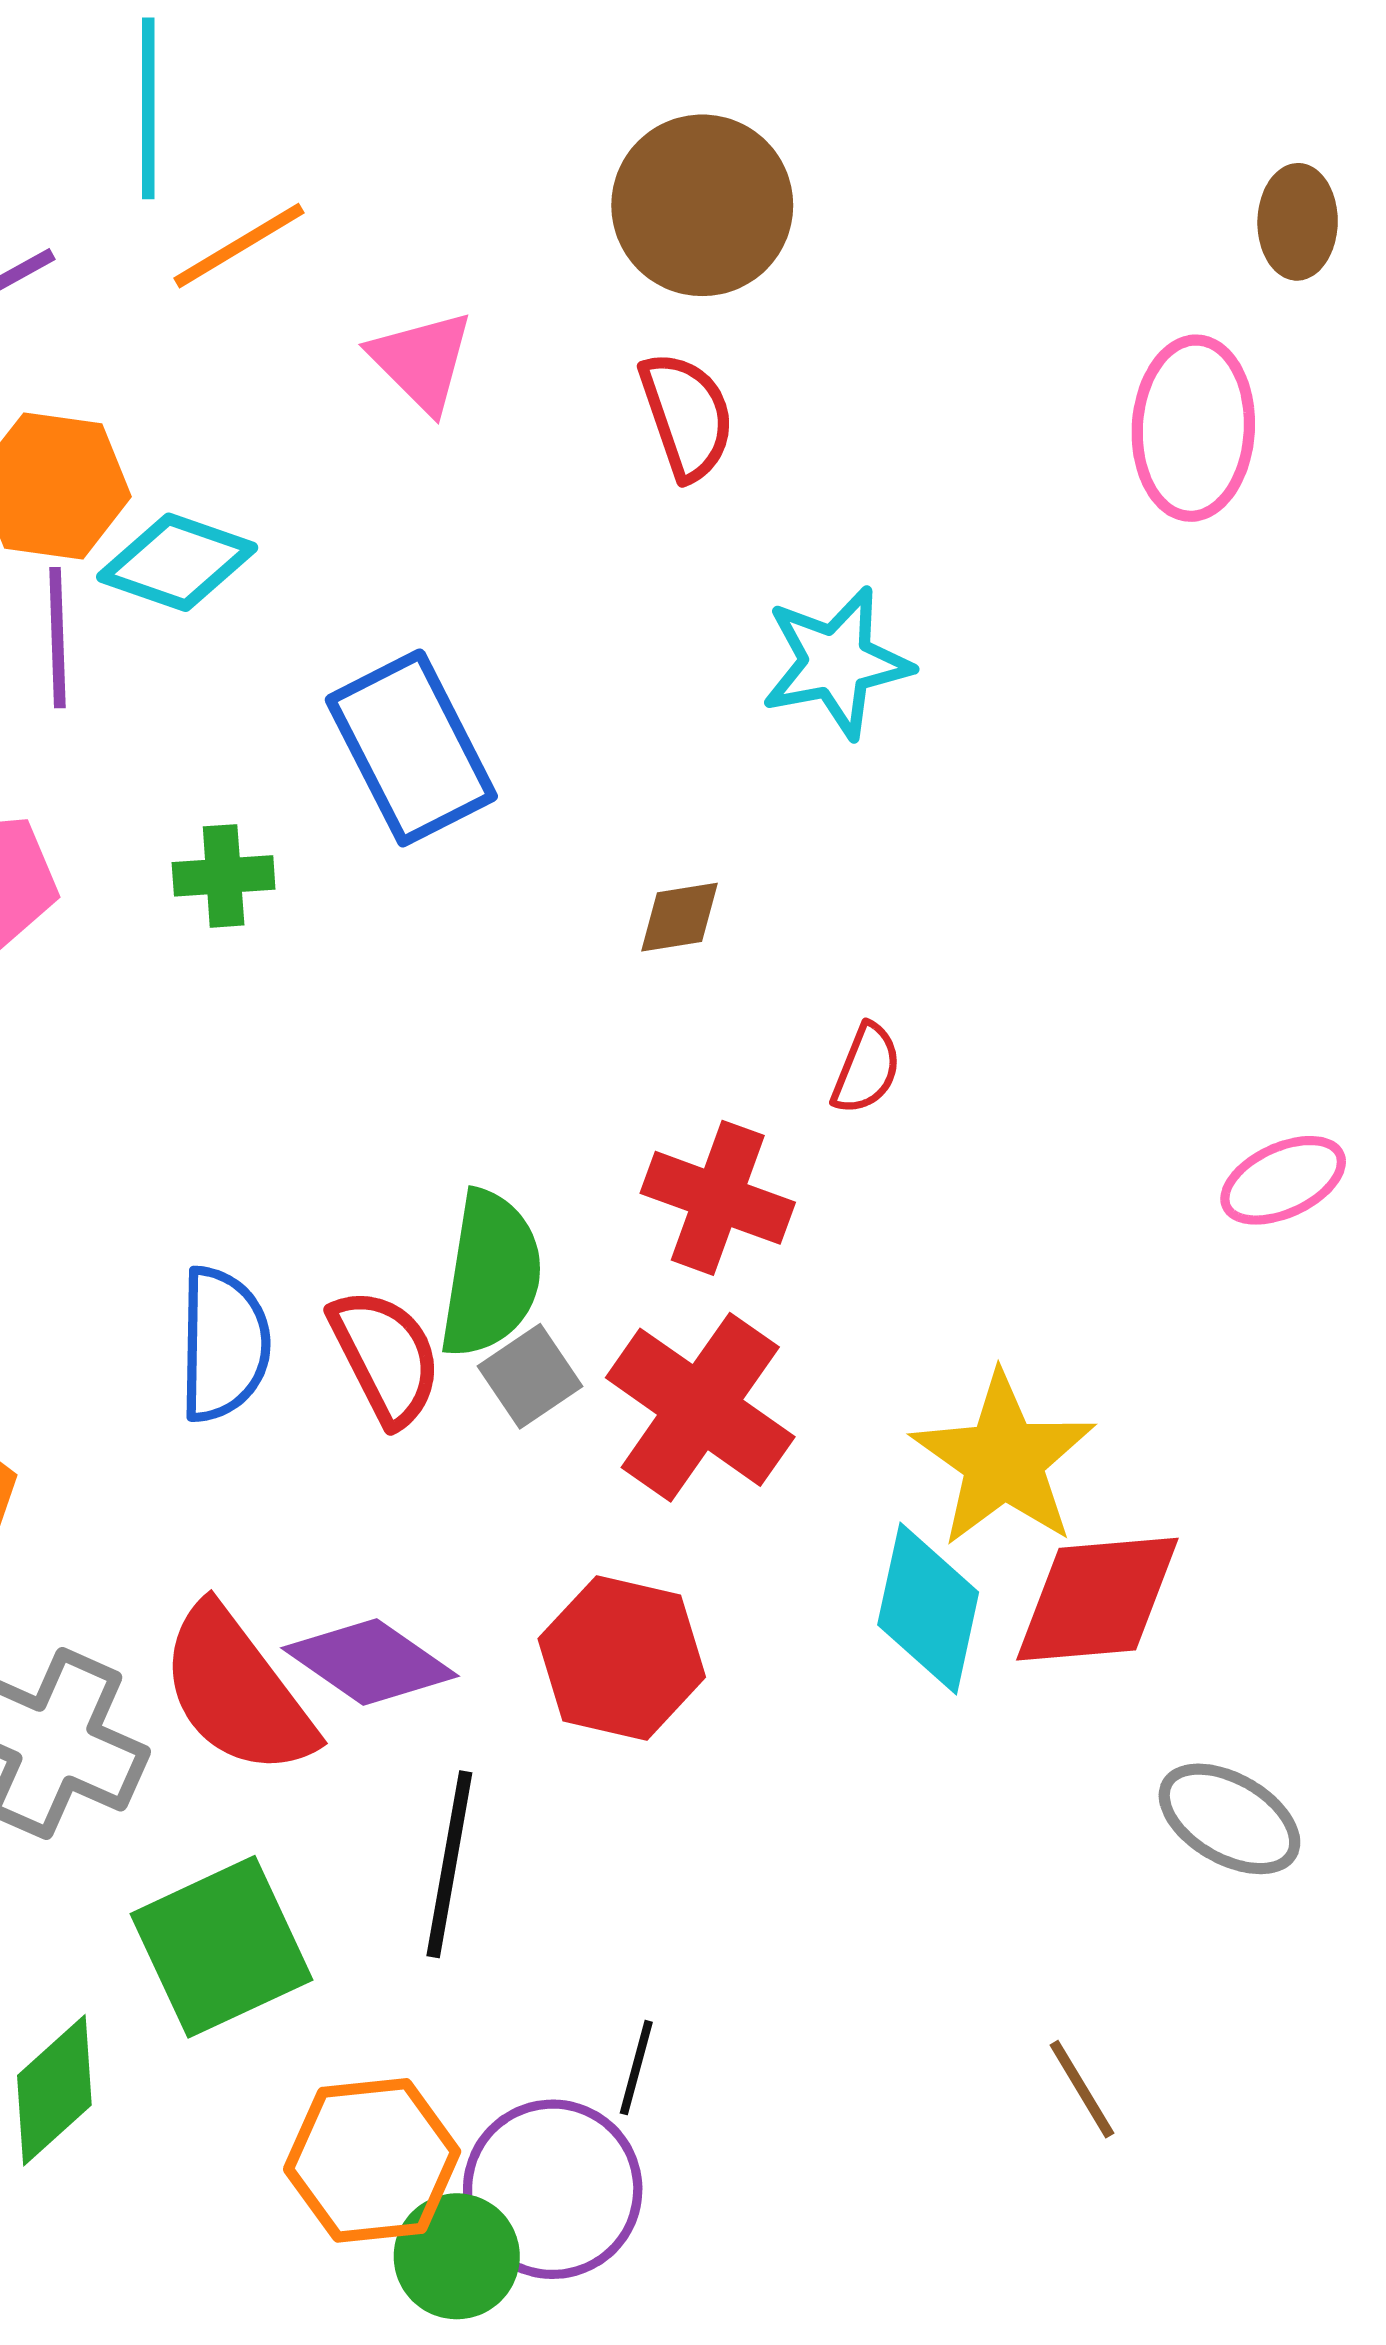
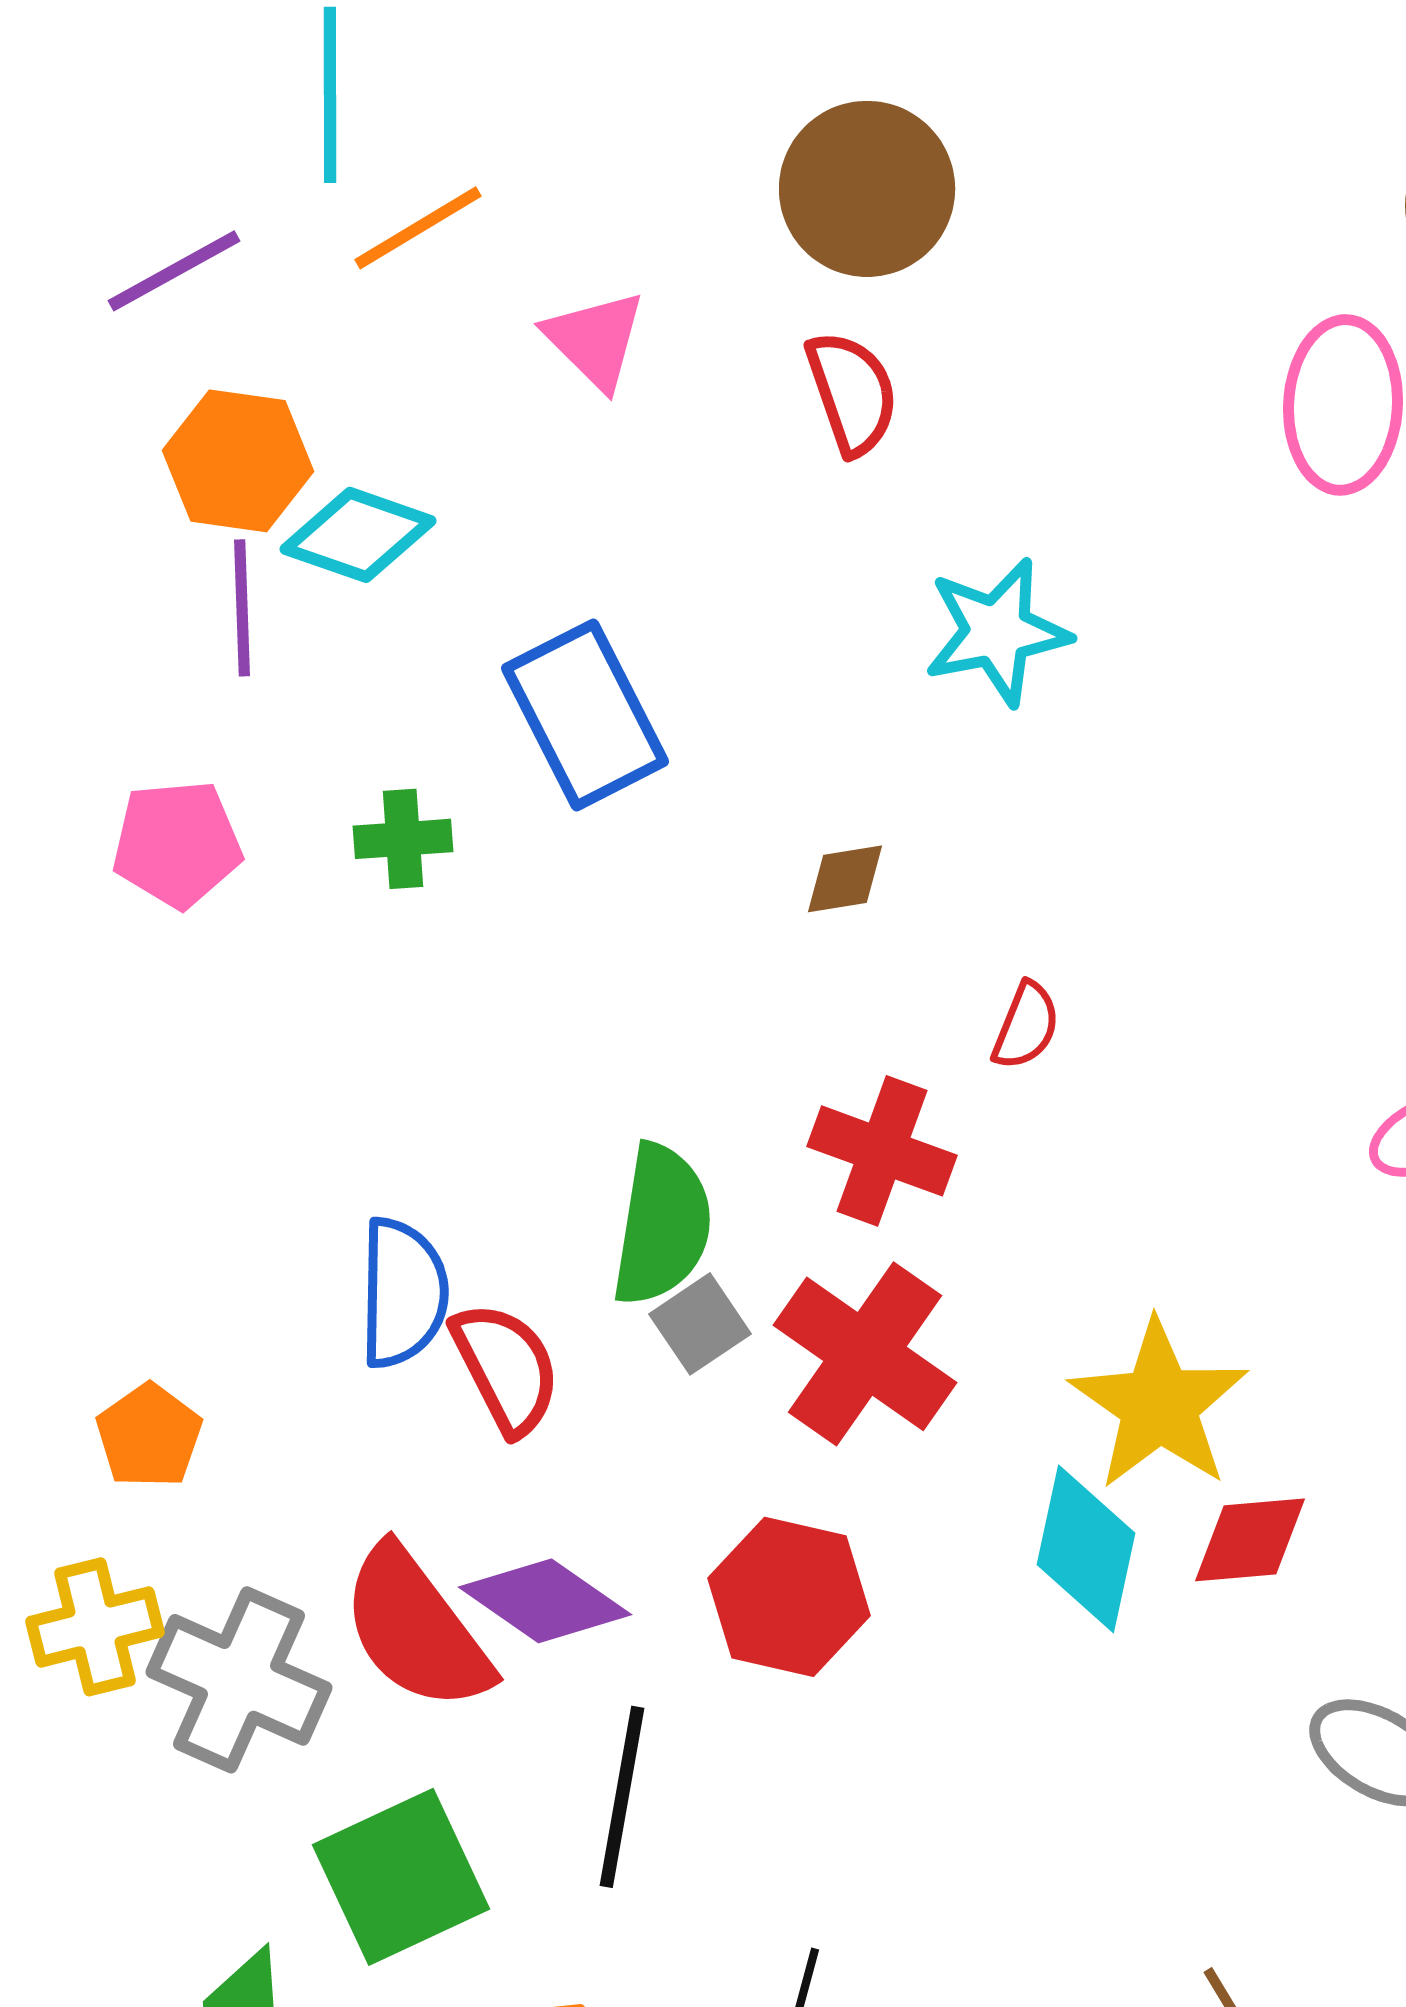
red semicircle: (386, 1357) -> (506, 1368), moved
red diamond: (1097, 1599) -> (1250, 1540), size x0.7

